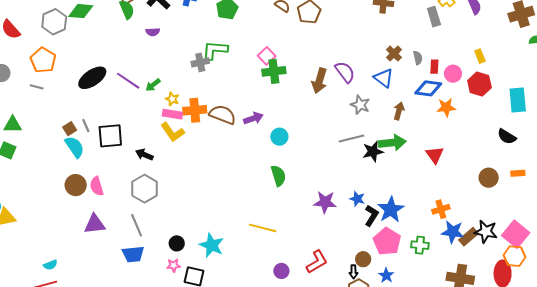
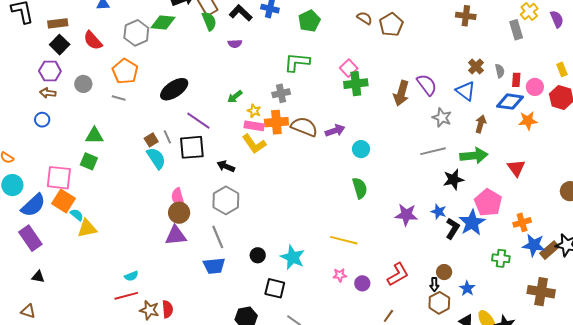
gray cross: (200, 62) -> (281, 93), moved
purple line: (128, 81) -> (198, 121), moved
black star: (373, 152) -> (453, 179), moved
brown circle: (76, 185) -> (179, 213), moved
pink pentagon: (387, 241) -> (488, 202), moved
pink star: (174, 265) -> (340, 275), moved

